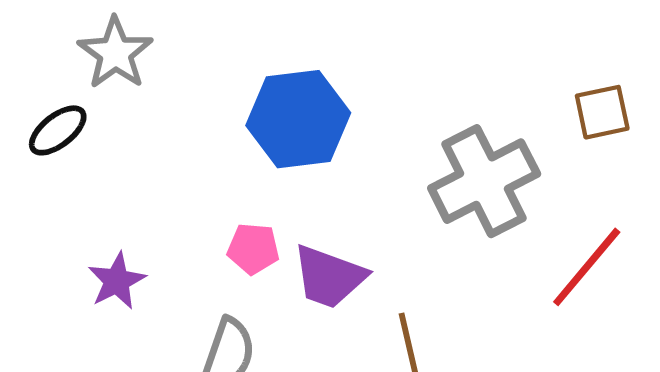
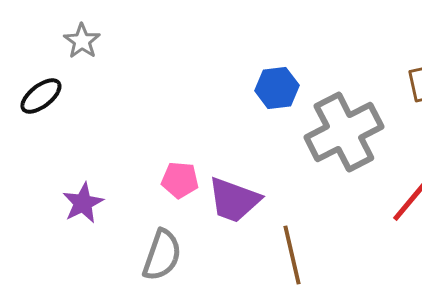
gray star: (115, 53) -> (82, 41), size x0.7
blue hexagon: (298, 119) -> (277, 88), moved, size x0.6

